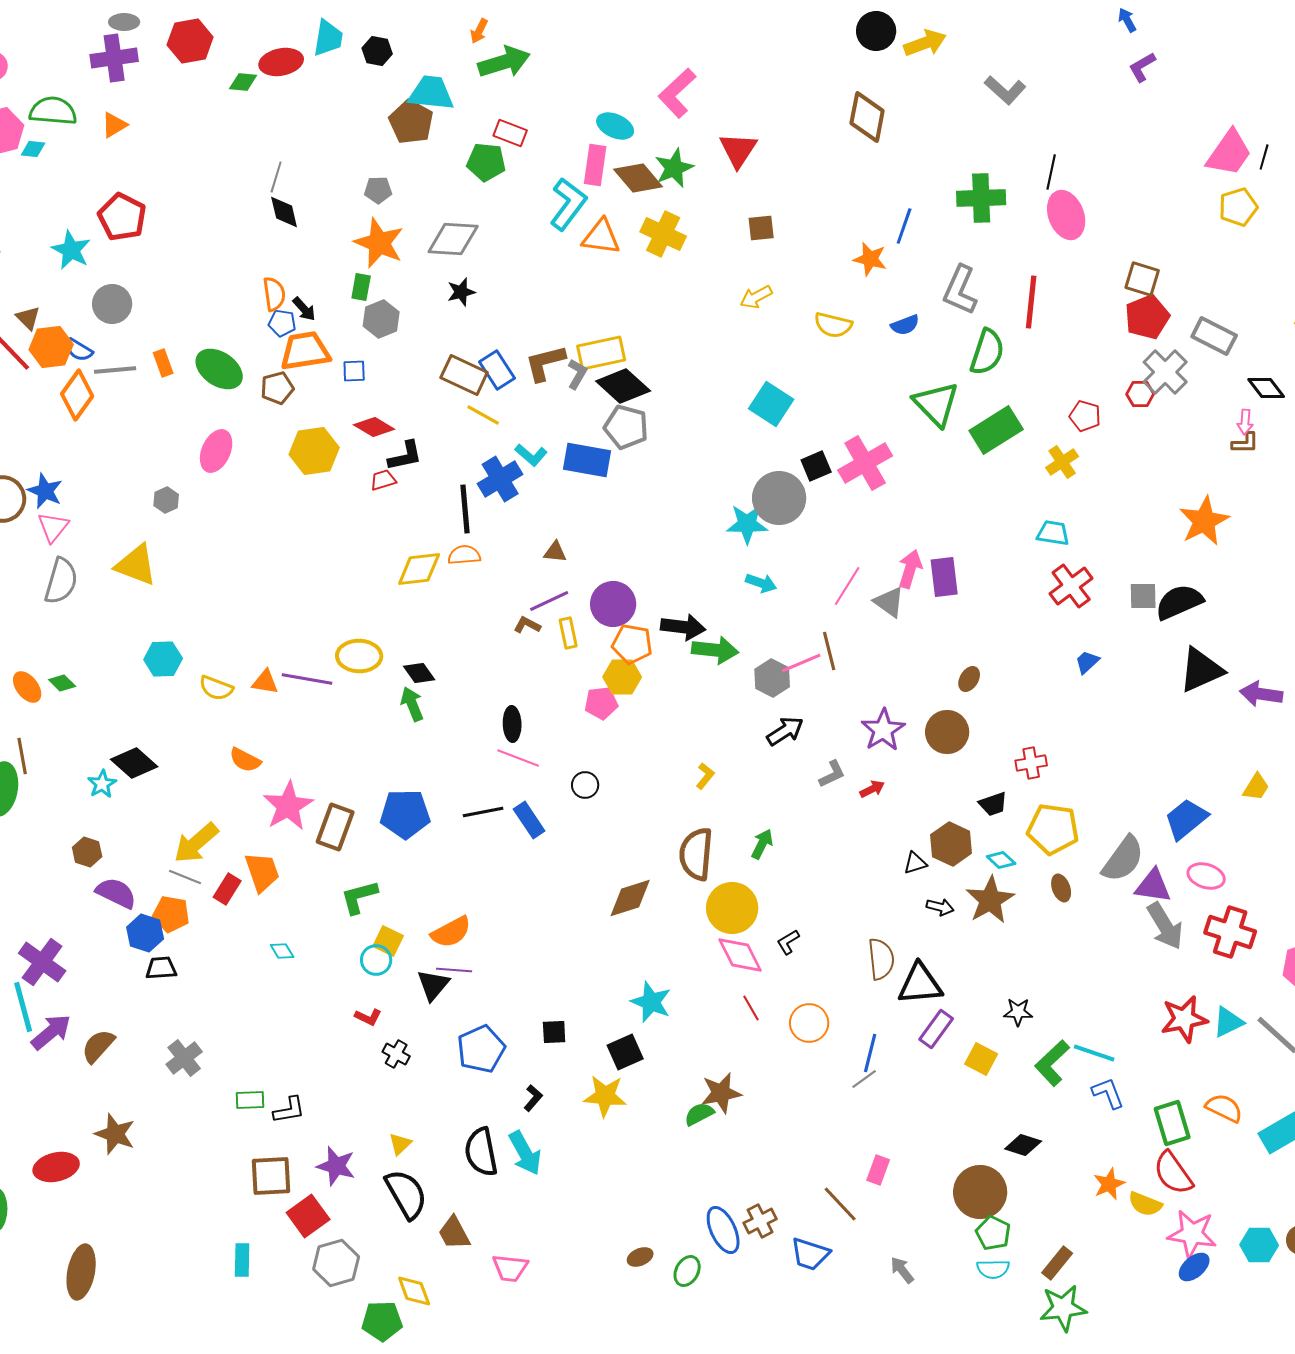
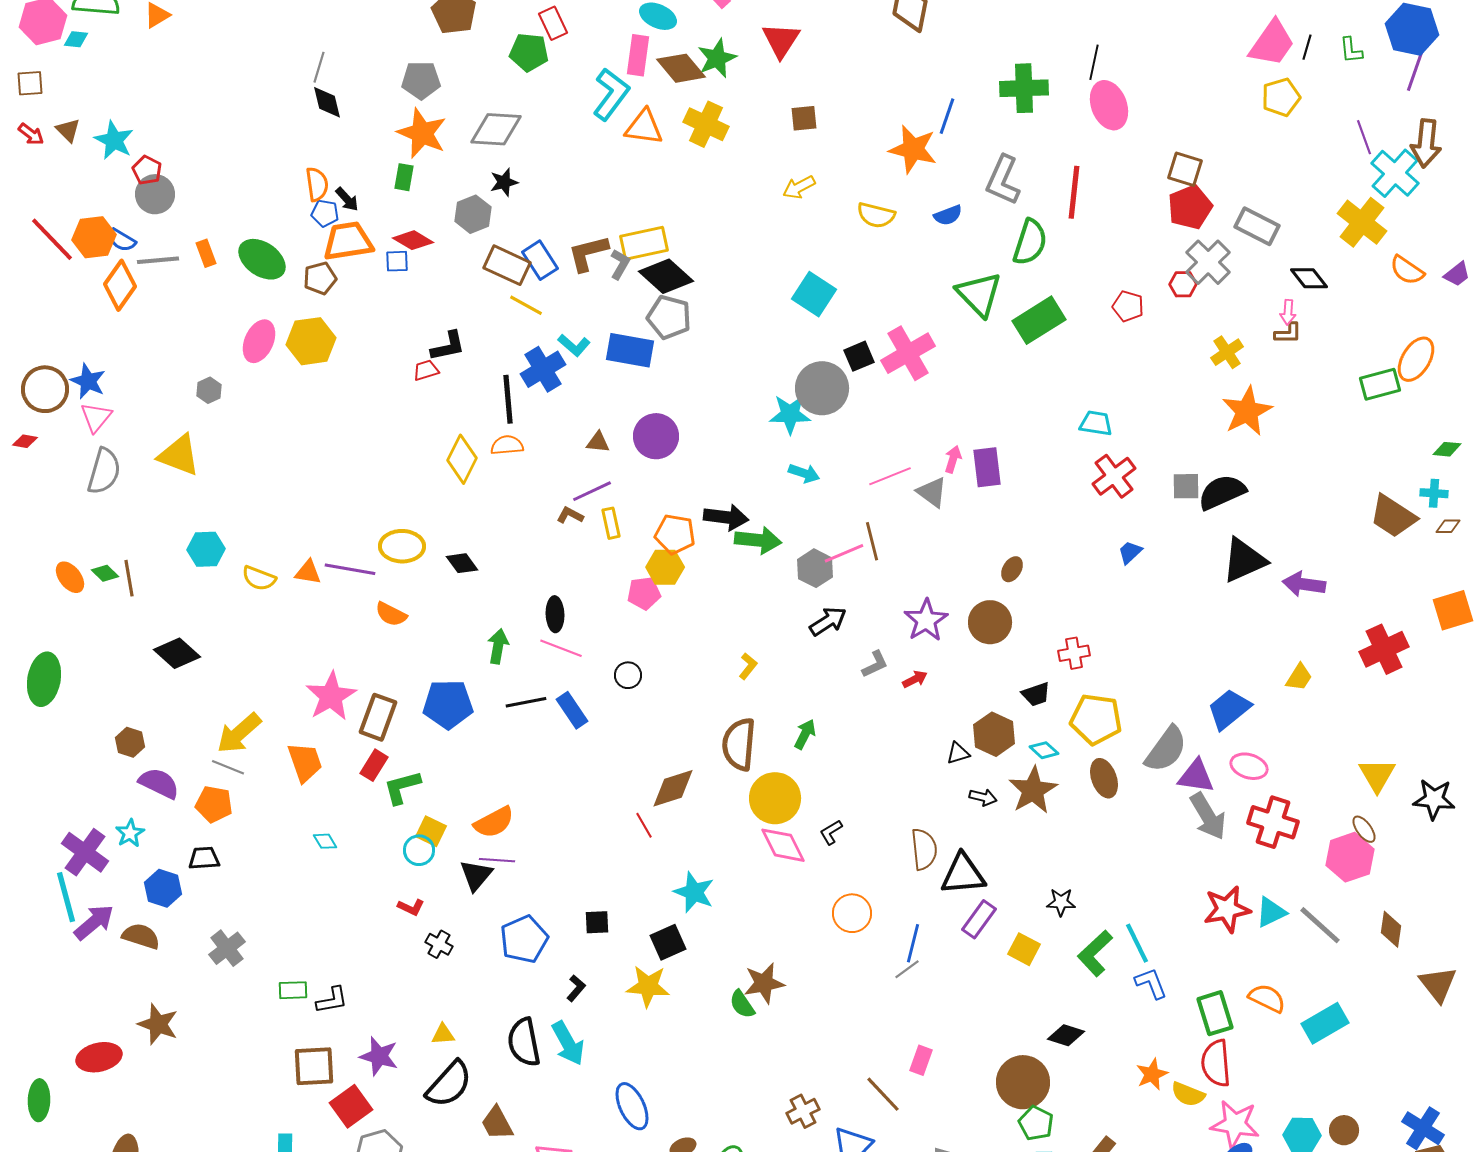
red rectangle: (510, 133) -> (553, 23), turned 44
gray pentagon: (378, 190) -> (421, 80), size x1.4
red pentagon: (122, 217) -> (147, 170), moved, size x0.6
orange star: (870, 259) -> (913, 149), size x1.4
brown triangle: (28, 318) -> (68, 130), moved
gray hexagon: (381, 319) -> (473, 214), moved
red diamond: (374, 427) -> (413, 240), moved
yellow hexagon: (314, 451) -> (311, 341), moved
yellow cross: (1062, 462) -> (1227, 352), moved
yellow diamond: (419, 569) -> (462, 459), turned -57
pink arrow: (910, 569) -> (953, 459), size x0.7
pink line: (847, 586) -> (890, 476), turned 36
purple circle: (613, 604) -> (656, 436), moved
green arrow: (412, 704) -> (498, 646), moved, turned 32
brown line: (22, 756) -> (129, 578), moved
orange semicircle: (245, 760) -> (391, 614), moved
cyan star: (102, 784) -> (130, 833), moved
brown ellipse: (1061, 888) -> (1104, 778), size x1.4
red rectangle: (227, 889) -> (374, 765), moved
blue hexagon: (145, 933) -> (163, 888), moved
red line: (751, 1008) -> (644, 825), moved
brown semicircle: (98, 1046) -> (141, 936), turned 66
cyan line: (1094, 1053) -> (1137, 943), turned 45
green semicircle: (699, 1114) -> (742, 1004), turned -96
yellow triangle: (400, 1144) -> (443, 1034), turned 40
red semicircle: (1173, 1173) -> (1216, 1063), turned 30
black semicircle: (406, 1194) -> (449, 1084), turned 72
blue ellipse: (723, 1230) -> (632, 1106), moved

